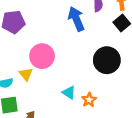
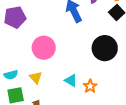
yellow triangle: (26, 74) -> (36, 78), moved

